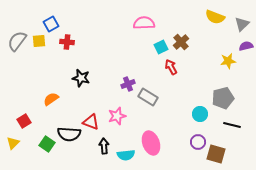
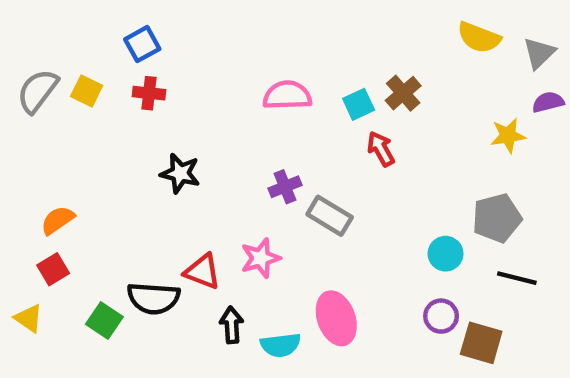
pink semicircle: (144, 23) -> (287, 95), moved
blue square: (51, 24) -> (142, 44), moved
yellow square: (39, 41) -> (87, 91), turned 32
orange semicircle: (51, 99) -> (58, 220), moved
yellow triangle: (13, 143) -> (29, 318), turned -40

